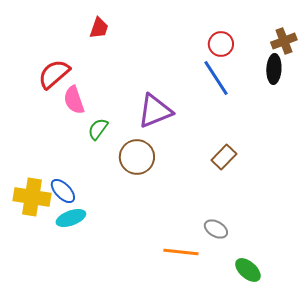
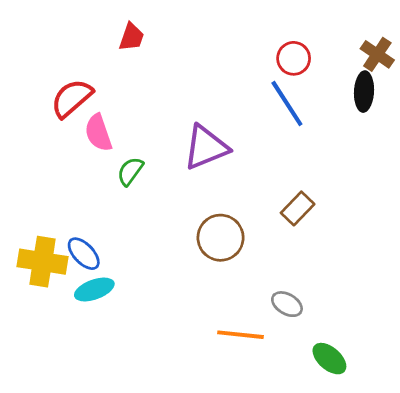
brown cross: (284, 41) -> (377, 54), turned -35
brown circle: (137, 157) -> (221, 238), moved

